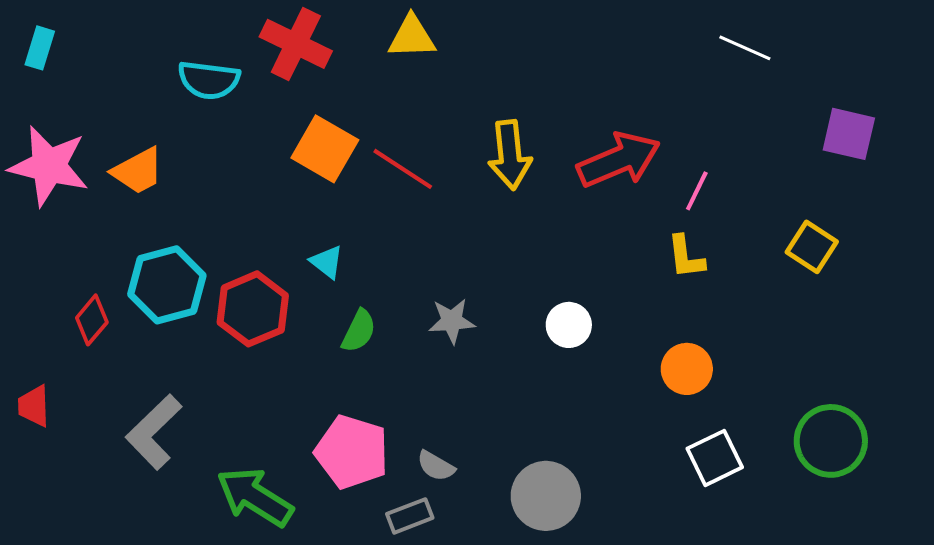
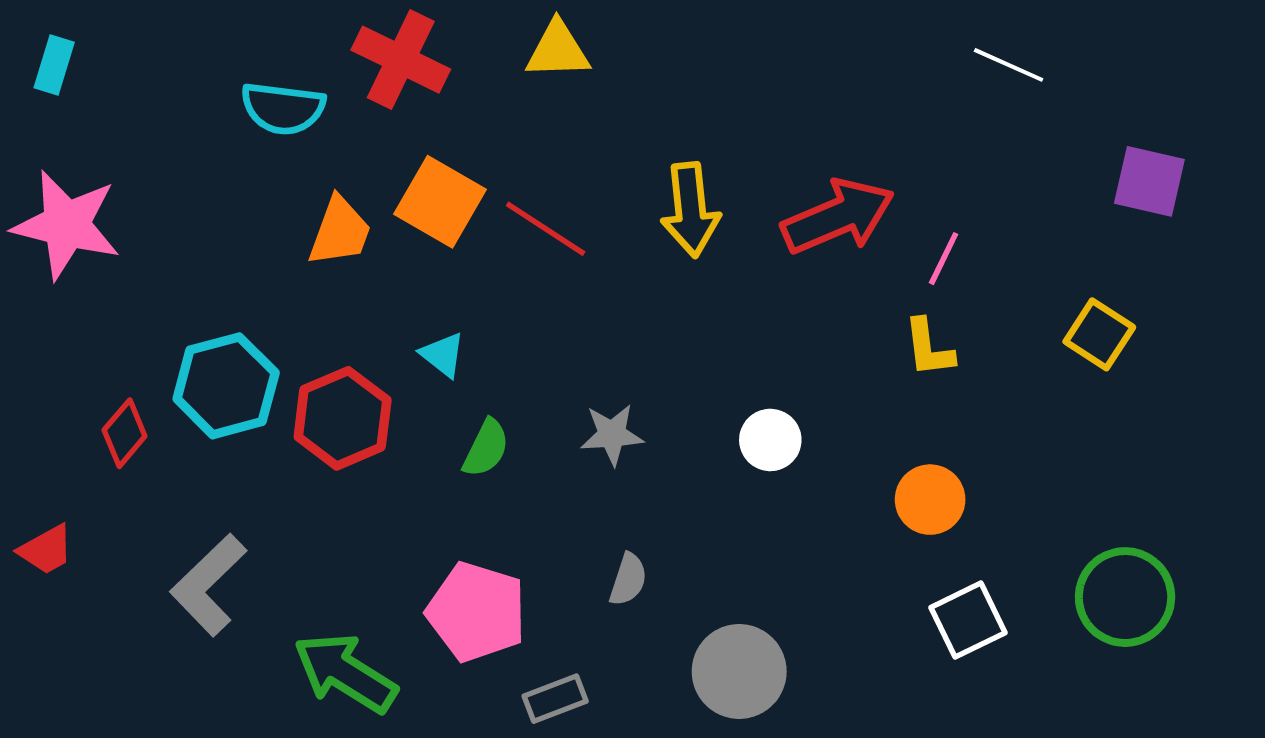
orange trapezoid: (138, 171) -> (340, 231), moved, turned -42
red trapezoid: (34, 406) -> (46, 550), turned -117
gray semicircle: (436, 466) -> (628, 579), moved, turned -102

